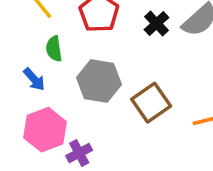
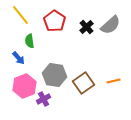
gray hexagon: (99, 81) -> (55, 75), moved
brown square: (151, 103) -> (84, 83), moved

